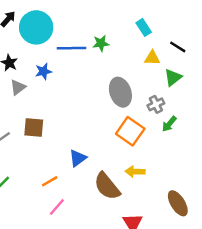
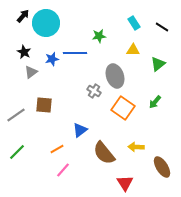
black line: (178, 47) -> (162, 27), moved
blue line: (72, 48) -> (75, 53), moved
yellow triangle: (152, 58) -> (133, 50), moved
gray cross: (156, 104) -> (94, 91), moved, turned -32
yellow arrow: (135, 172) -> (136, 147), moved

